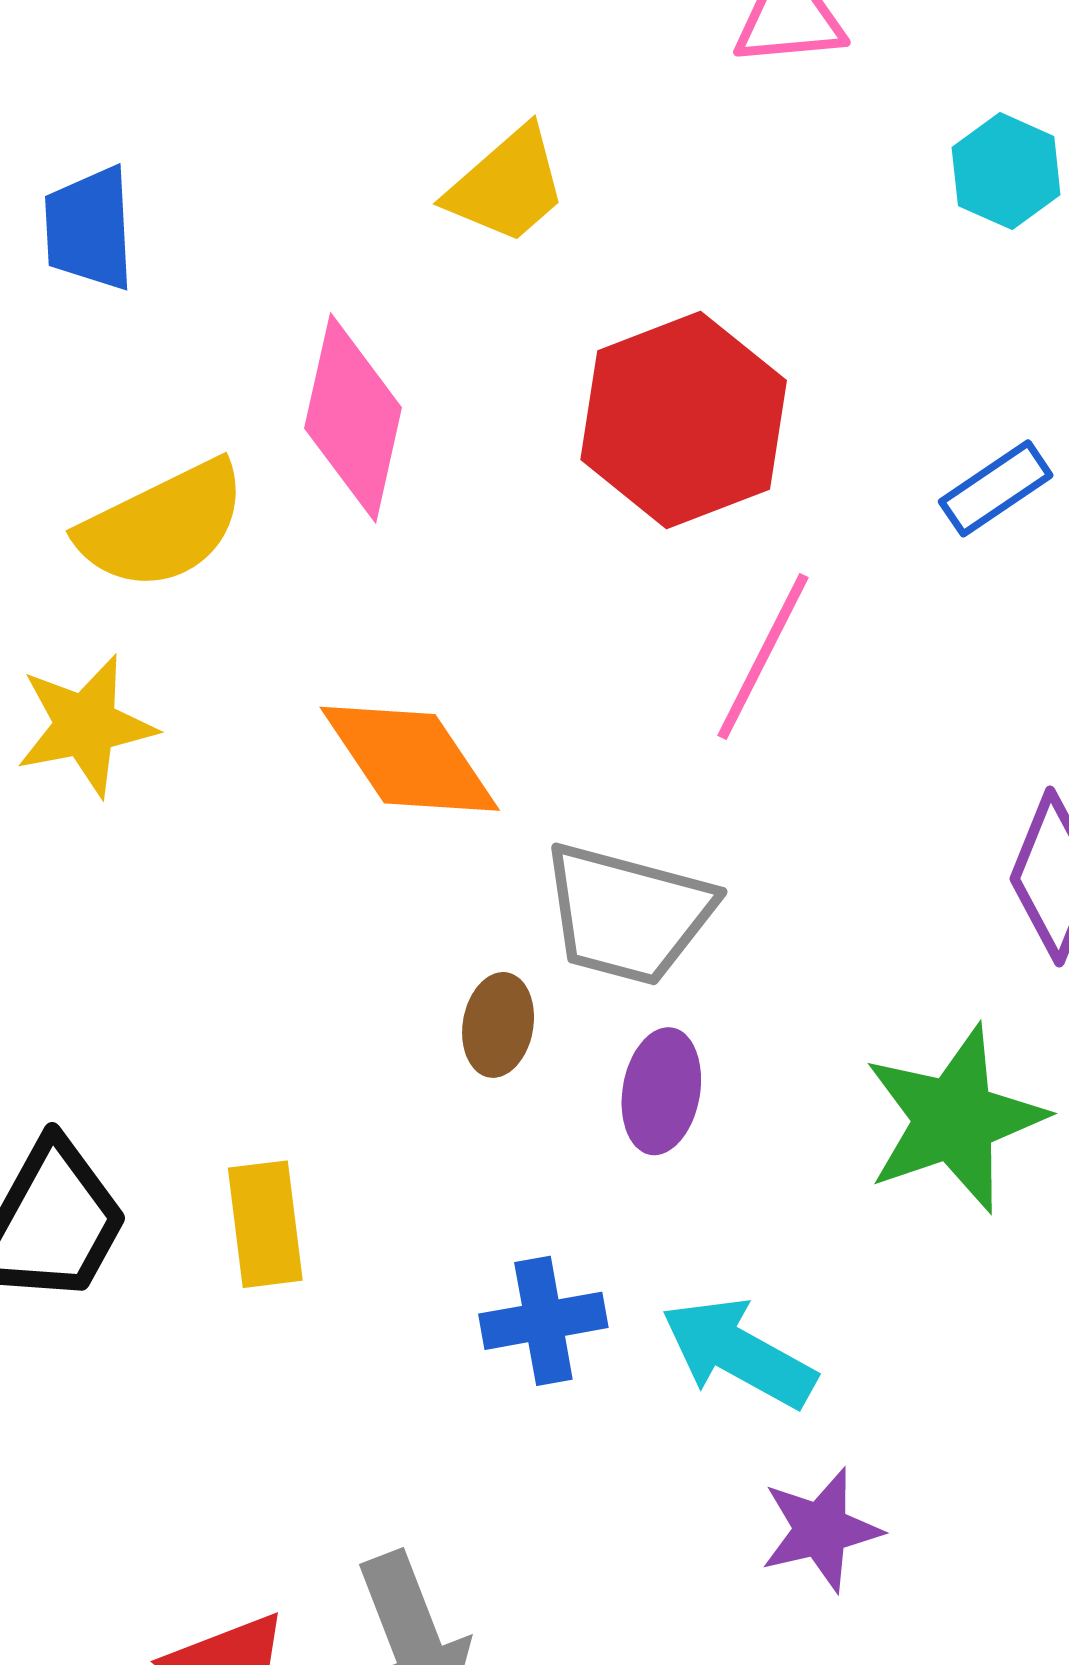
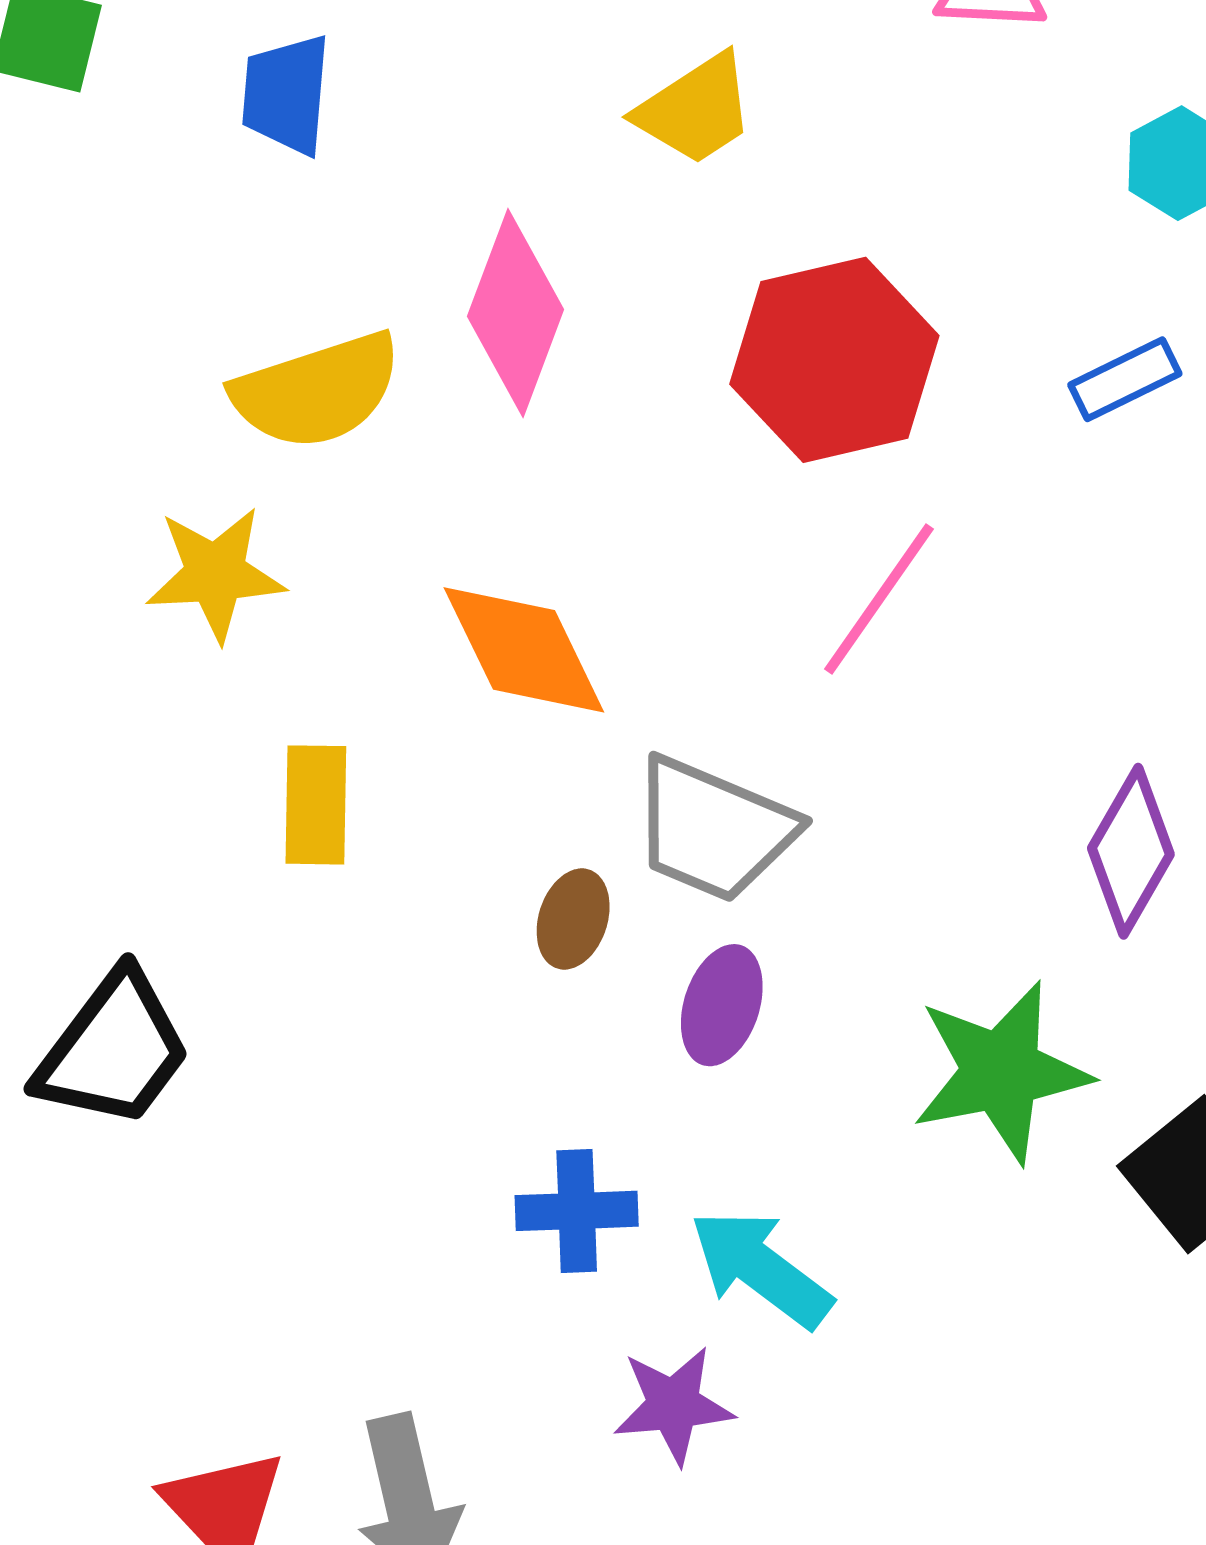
blue rectangle: (996, 488) -> (1125, 379), moved
yellow rectangle: (265, 1224) -> (316, 805), moved
purple star: (821, 1530) -> (673, 1405), moved

